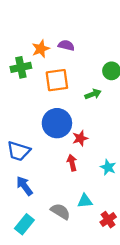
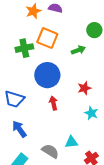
green cross: (21, 67) -> (24, 48), moved
orange square: (57, 80) -> (47, 38), turned 30
red star: (80, 138) -> (84, 88), moved
red arrow: (72, 163) -> (53, 103), moved

